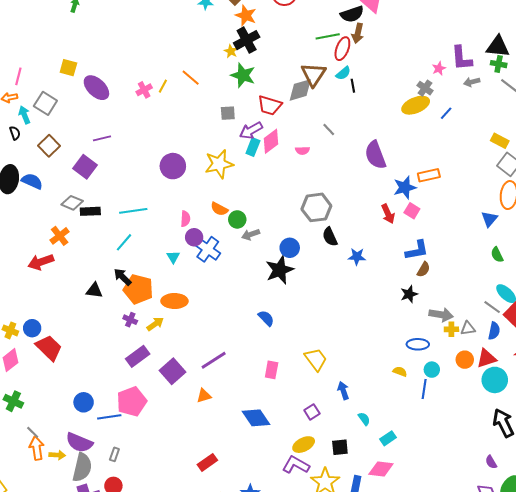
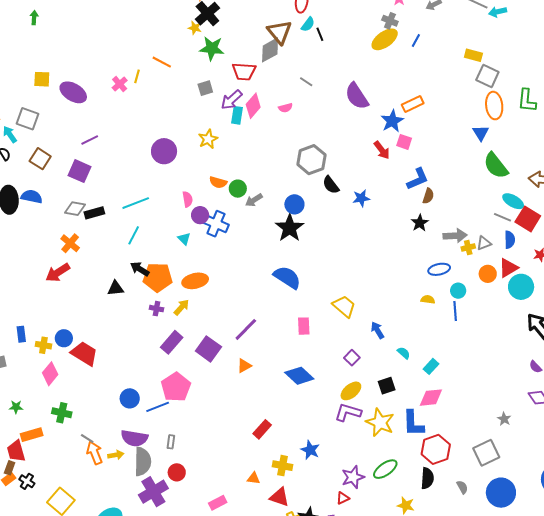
yellow star: (219, 164) -> (208, 139), size x0.7
green semicircle: (497, 255) -> (496, 166), size x1.8
blue semicircle: (266, 318) -> (287, 277), size x1.6

